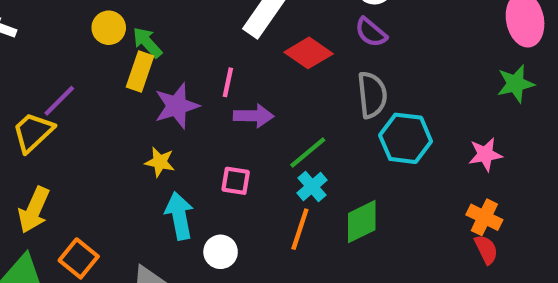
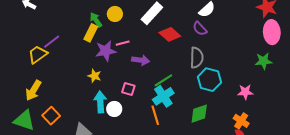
yellow circle: (109, 28) -> (115, 14), moved
pink line: (228, 82) -> (123, 43), moved, turned 56
cyan cross: (312, 187) -> (163, 96), size x1.5
green diamond: (362, 222) -> (199, 114), moved
orange line: (300, 229) -> (155, 115), turned -42
white circle: (221, 252) -> (114, 109), moved

